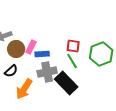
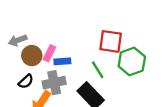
red square: (73, 46) -> (111, 41), moved, size x1.5
gray cross: (47, 72) -> (54, 83), moved

